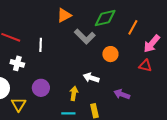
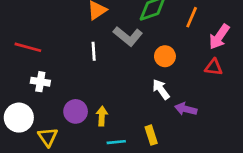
white line: (41, 45) -> (94, 51), moved
white arrow: (91, 78) -> (161, 89), moved, turned 42
yellow arrow: (74, 93) -> (102, 116), moved

